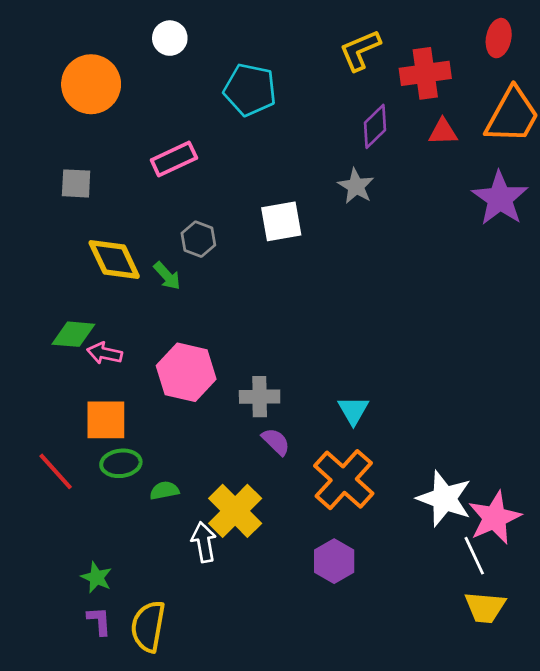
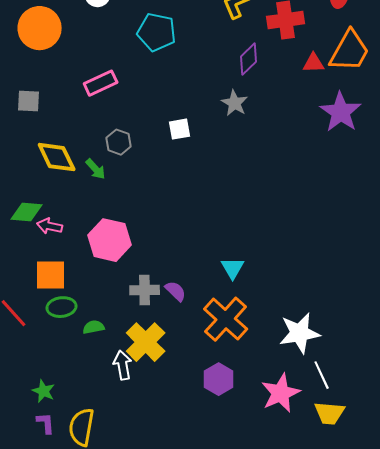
red triangle: (443, 132) -> (314, 63), moved
white square: (281, 221) -> (180, 129), size x0.7
gray cross: (260, 397) -> (145, 290), moved
white star: (444, 499) -> (300, 333), turned -30
pink star: (495, 518) -> (281, 393), moved

